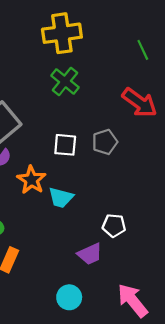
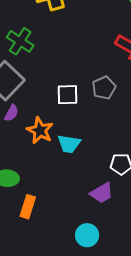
green cross: (65, 81) -> (20, 41), moved

